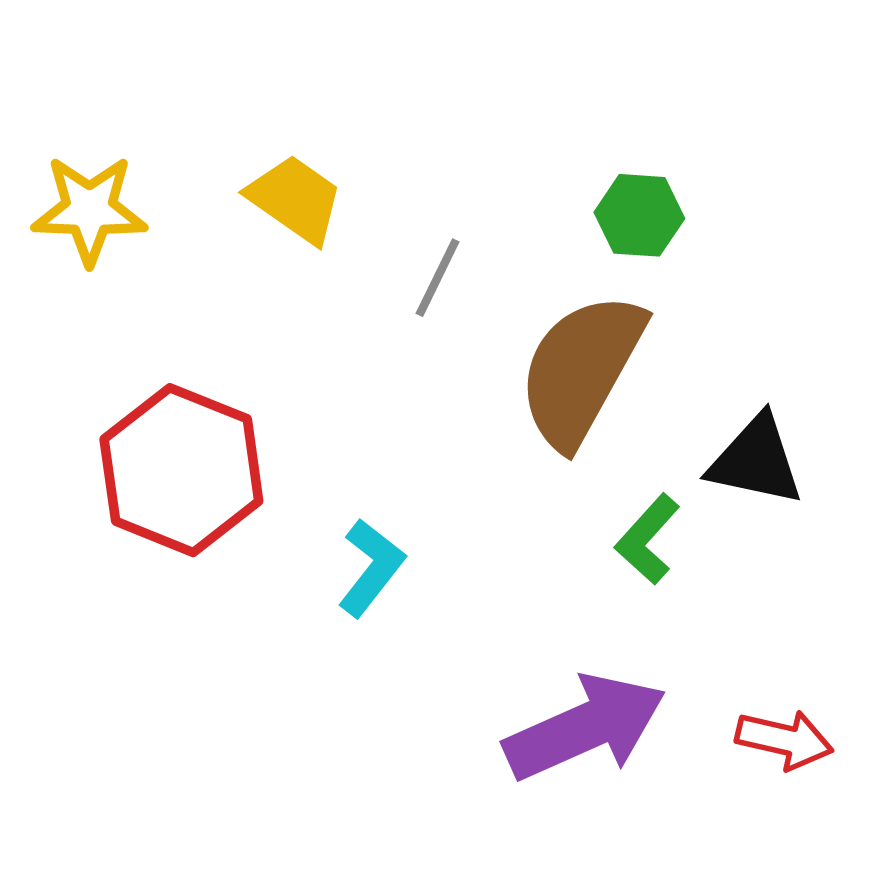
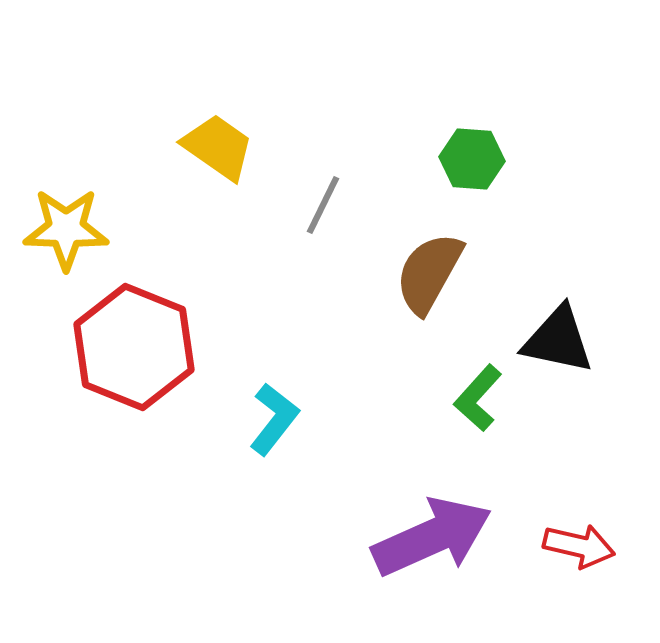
yellow star: (89, 210) -> (66, 229), moved
brown semicircle: (581, 370) -> (429, 273), size x0.7

